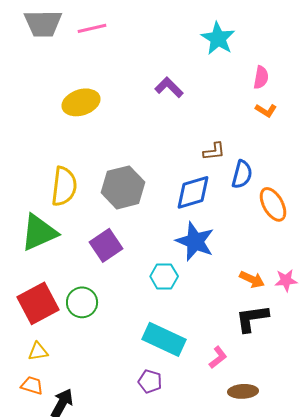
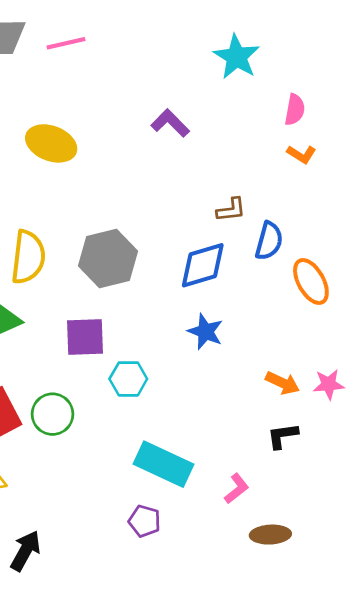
yellow ellipse: (81, 102) -> (51, 143), turned 39
blue star: (195, 241) -> (205, 332), size x0.7
purple square: (106, 245) -> (85, 337), turned 32
cyan hexagon: (164, 276) -> (128, 379), moved
black L-shape: (252, 318) -> (283, 436), size x0.7

